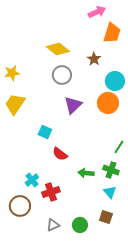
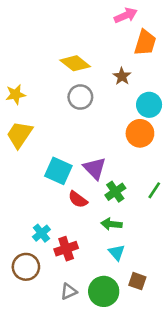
purple triangle: (73, 105) -> (95, 168), moved, turned -30
cyan square: (45, 132) -> (58, 171), size x1.5
green cross: (111, 170) -> (115, 192), moved, turned 35
cyan triangle: (110, 192) -> (117, 253), moved
green circle: (80, 225) -> (104, 291), size x1.5

